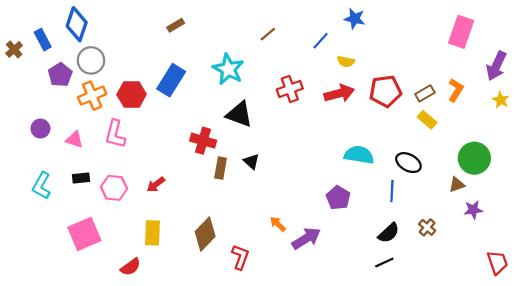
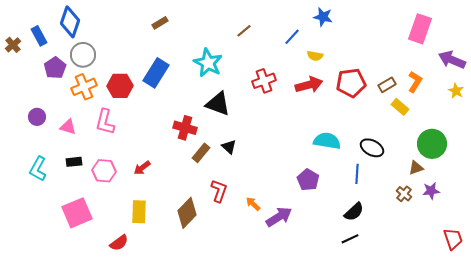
purple arrow: (496, 66) -> (452, 60), turned 88
yellow rectangle: (427, 120) -> (400, 107), moved
brown rectangle: (221, 168) -> (201, 153), turned 30
brown cross: (427, 227) -> (404, 194), moved
red L-shape: (240, 257) -> (219, 191), moved

